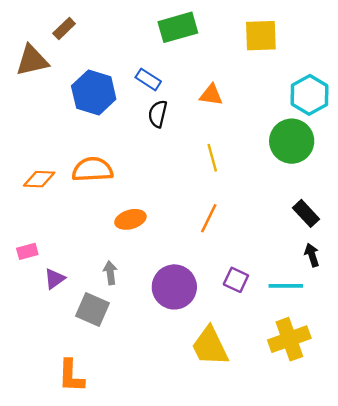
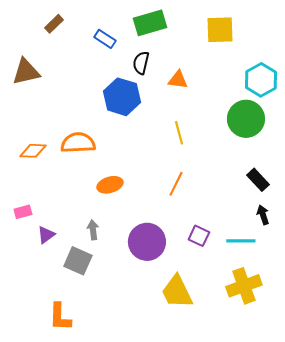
brown triangle: (32, 60) -> (26, 72), moved
blue rectangle: (148, 79) -> (105, 39), moved
blue hexagon: (94, 92) -> (122, 97), moved
black semicircle: (158, 114) -> (141, 63), moved

